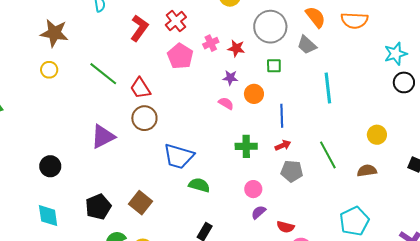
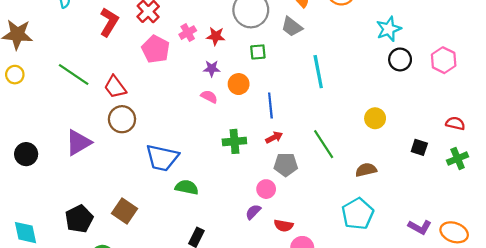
black circle: (50, 166) -> (26, 154), moved
brown semicircle: (367, 171) -> (366, 170), moved
pink circle: (253, 189) -> (266, 189), moved

